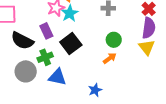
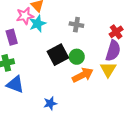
black square: (71, 43) -> (58, 55), moved
orange arrow: (110, 58) -> (83, 75), moved, size x1.5

